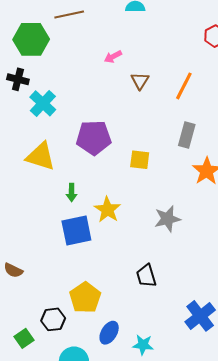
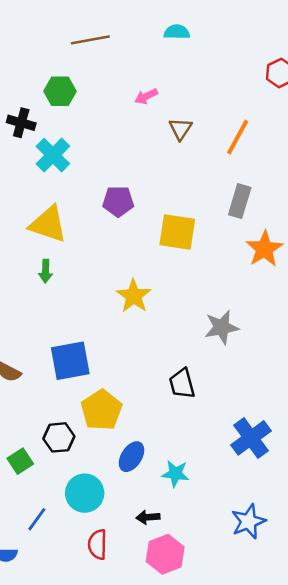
green hexagon: (31, 39) -> (60, 91), moved, size x0.7
purple pentagon: (94, 138) -> (118, 201), size x0.7
yellow square: (140, 160) -> (177, 232), size x1.4
green arrow: (72, 193) -> (46, 271), moved
gray star: (167, 219) -> (222, 327), moved
blue square: (76, 231) -> (70, 361), moved

